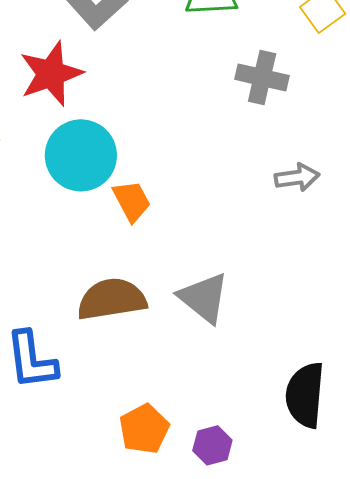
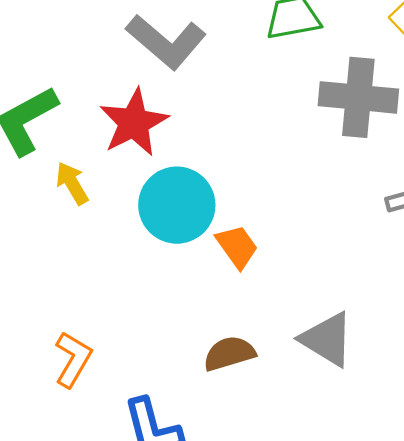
gray cross: (262, 77) -> (358, 97), size x1.4
brown semicircle: (112, 299) -> (229, 353), size x0.7

